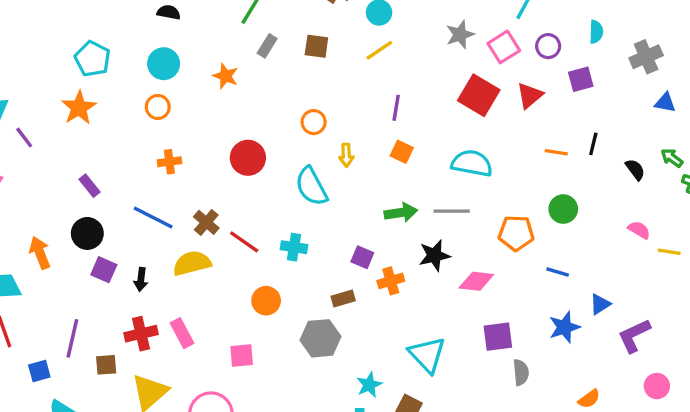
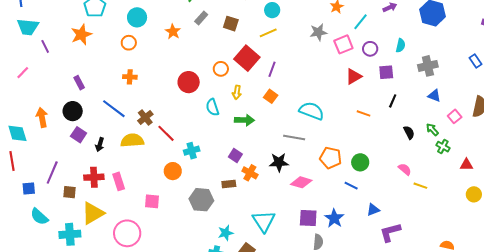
red square: (479, 95) -> (247, 58), moved
black line: (593, 144) -> (393, 101), moved
red circle: (248, 158) -> (189, 82), moved
cyan semicircle: (311, 186) -> (212, 107), size x0.7
green circle: (563, 209) -> (360, 162), moved
green arrow: (401, 213) -> (244, 120), moved
cyan cross: (294, 247) -> (192, 151), moved, turned -35
orange cross: (391, 281) -> (250, 173), turned 35
brown rectangle: (343, 298) -> (229, 184), moved
blue star: (564, 327) -> (334, 218), moved, turned -30

